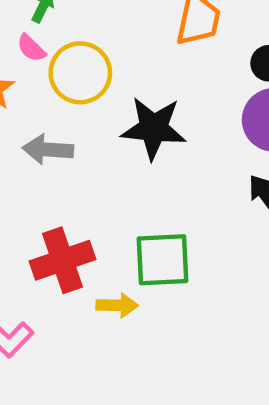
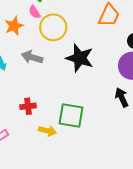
red cross: (63, 260) -> (28, 106), size x0.6

